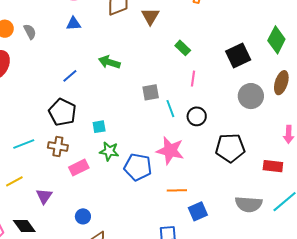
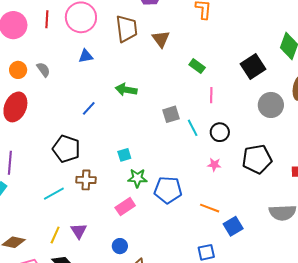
black pentagon: (62, 112) -> (66, 149), moved
cyan line: (24, 144) -> (54, 194), moved
pink star: (170, 151) -> (214, 165), moved, size x0.5
pink rectangle: (79, 168) -> (125, 207), moved
yellow line: (14, 181) -> (55, 235), moved, turned -30
orange line: (177, 190) -> (210, 208), turned 30

